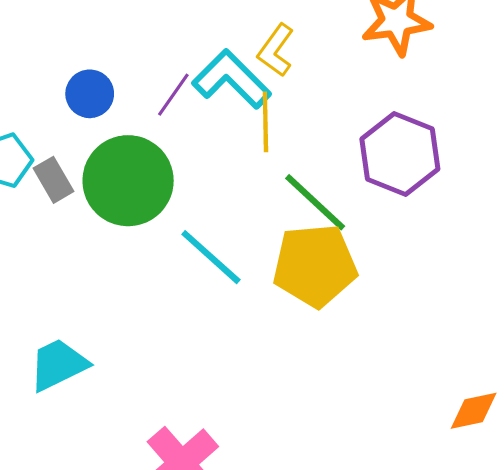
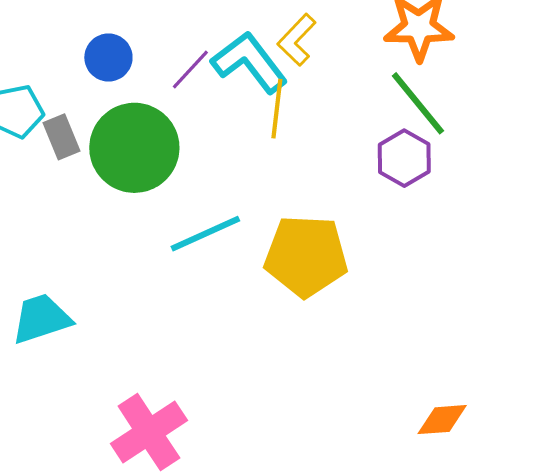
purple hexagon: (400, 154) -> (404, 158), size x0.7
green line: (315, 202) -> (418, 103), moved
cyan line: (211, 257) -> (205, 234), turned -74

